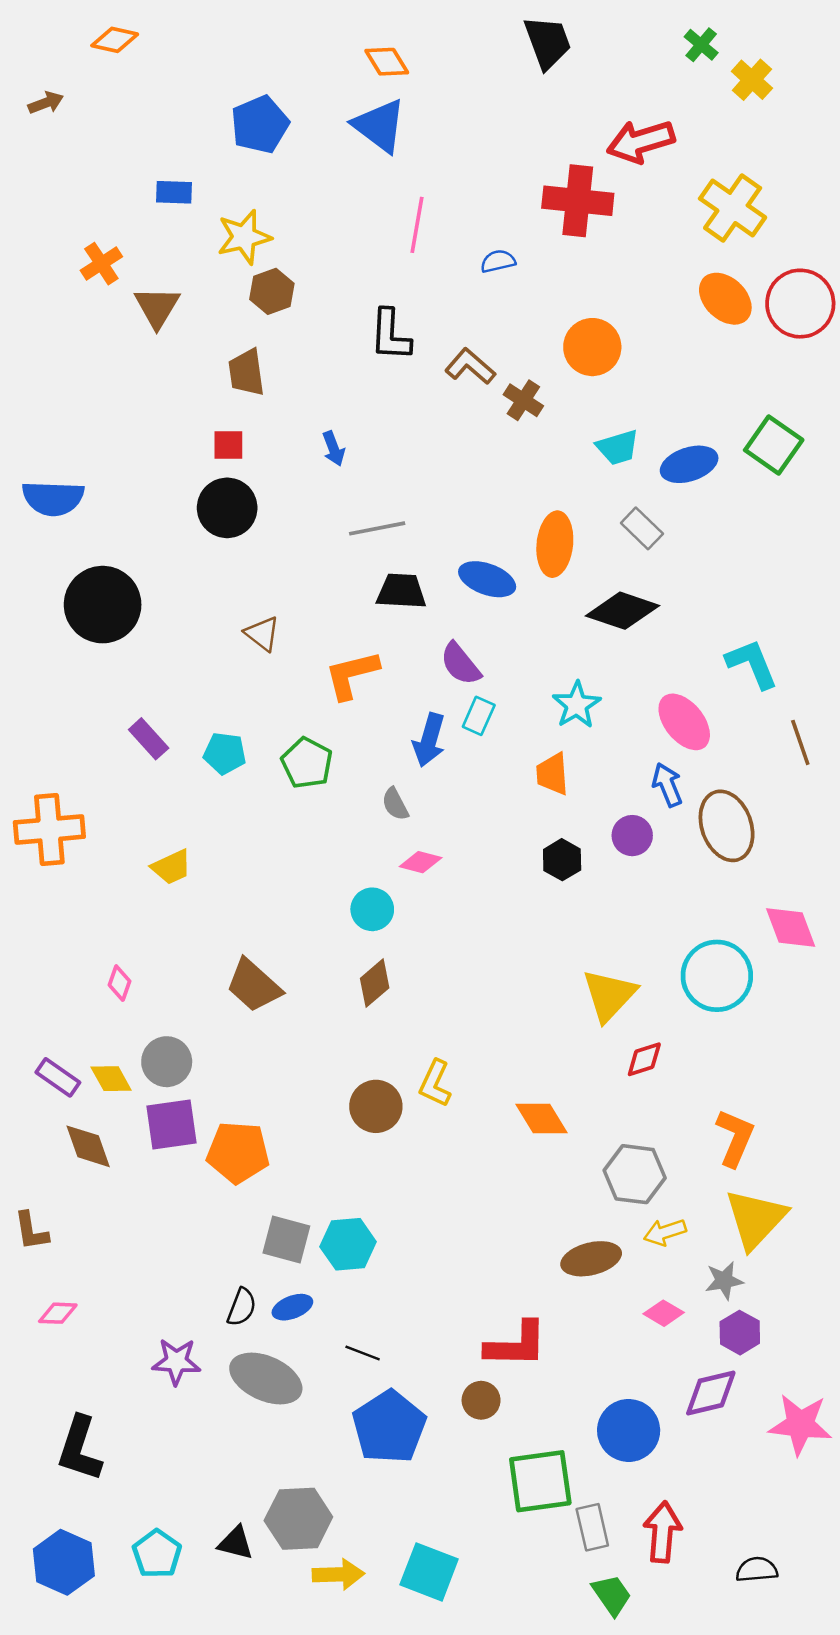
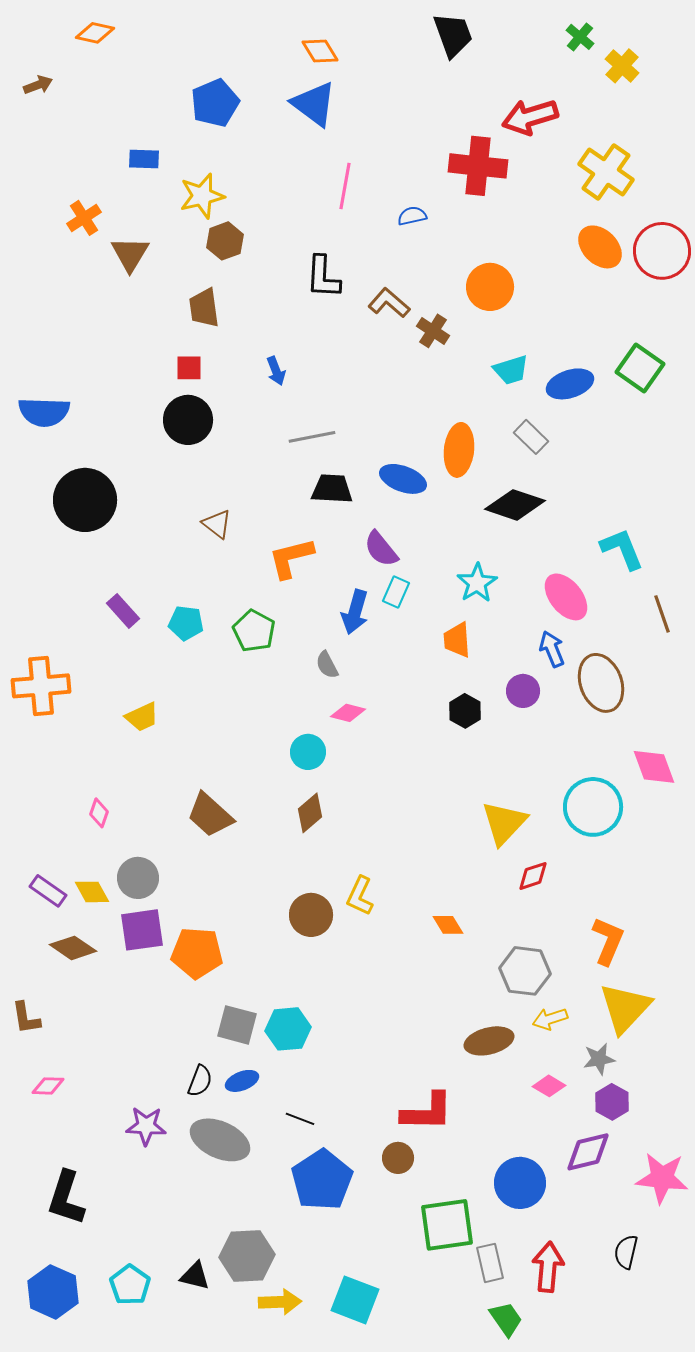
orange diamond: (542, 1119) -> (448, 925), size x0.7
brown diamond: (88, 1146) -> (73, 948), turned -36
black semicircle: (757, 1570) -> (626, 1252), moved, turned -72

